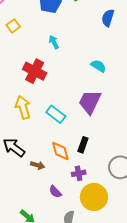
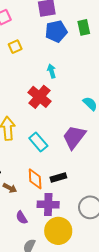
red cross: (35, 71) -> (40, 97), moved
black rectangle: (83, 145) -> (58, 178), turned 42
purple cross: (79, 173) -> (48, 205), size x1.5

